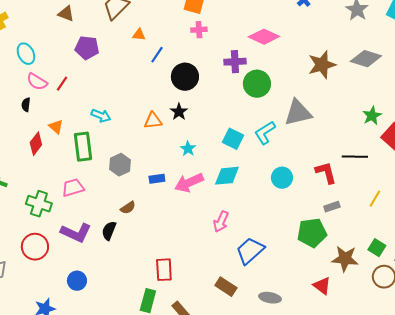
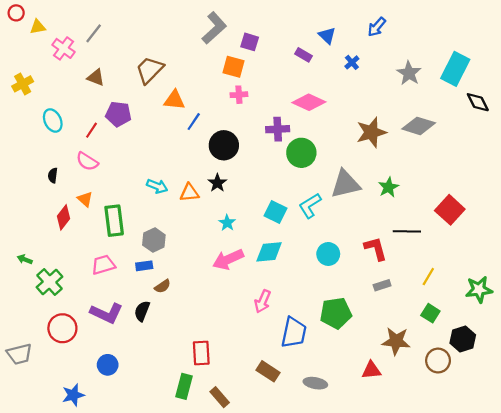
orange triangle: (139, 35) -> (174, 100), size x1.5
pink semicircle: (37, 82) -> (87, 161), moved
red line: (62, 84) -> (91, 130), moved
cyan arrow: (101, 116) -> (157, 186), moved
green star: (372, 116) -> (389, 187), moved
blue rectangle: (157, 179) -> (144, 266), moved
green cross: (39, 204) -> (50, 282), moved, turned 30
green pentagon: (312, 233) -> (336, 313), moved
green square: (377, 248) -> (430, 313), moved
blue trapezoid: (250, 251) -> (294, 333), turned 144
red triangle: (322, 286) -> (371, 370), turned -42

